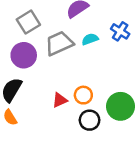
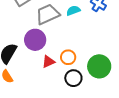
purple circle: (24, 55) -> (35, 40), moved

